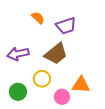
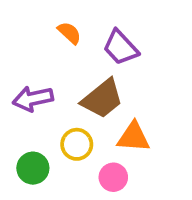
purple trapezoid: (66, 26) -> (121, 48), turned 65
orange triangle: (81, 85) -> (133, 137), moved

